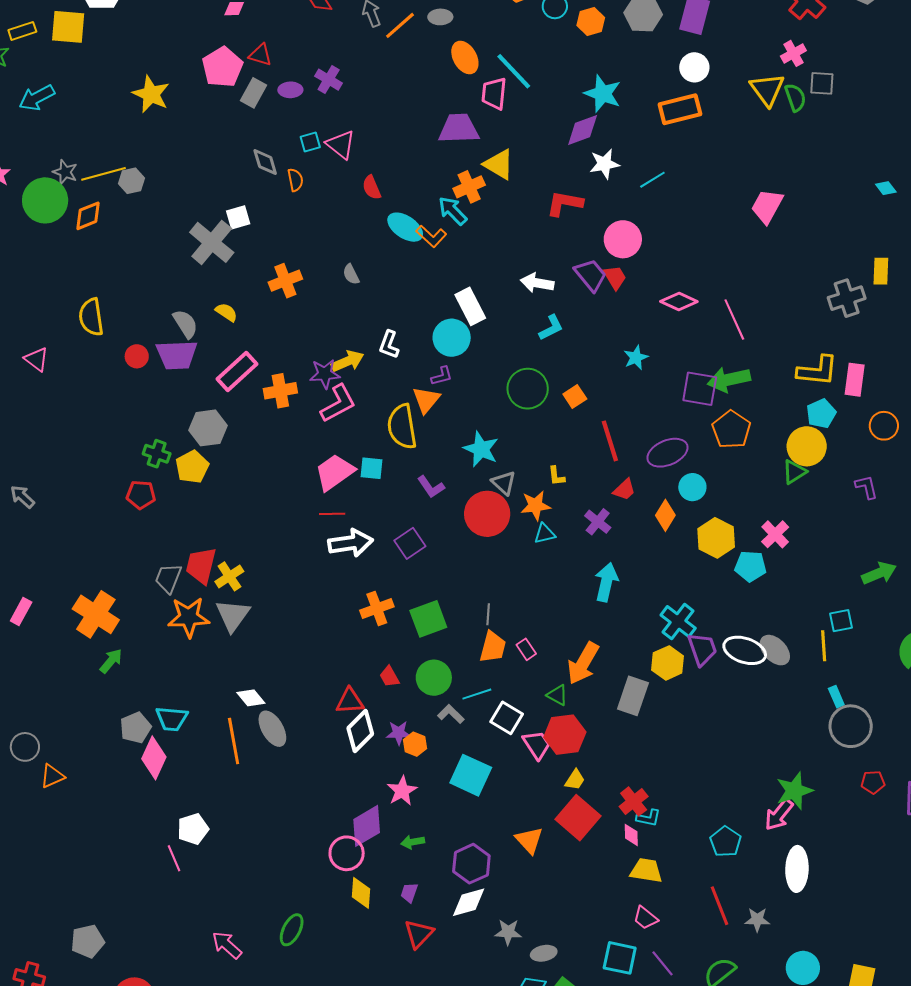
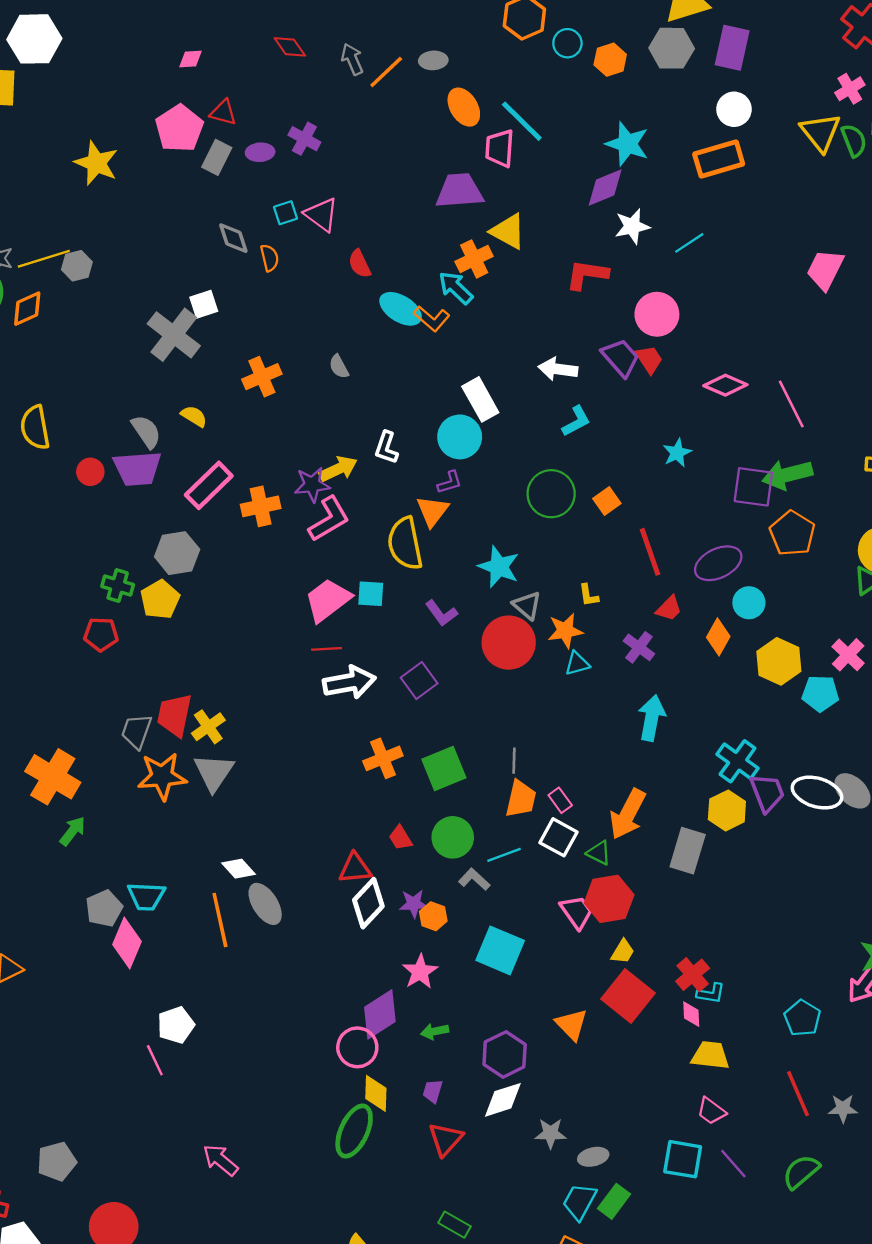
white square: (507, 718) -> (558, 837), moved
green ellipse: (292, 930) -> (354, 1131), moved, size x1.4

